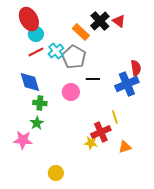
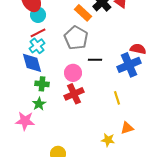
cyan cross: (56, 51) -> (37, 46), moved
red semicircle: (136, 68) -> (138, 49), turned -70
red cross: (101, 132) -> (74, 94), moved
yellow star: (91, 143) -> (108, 140), moved

